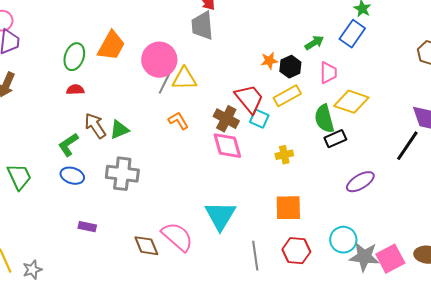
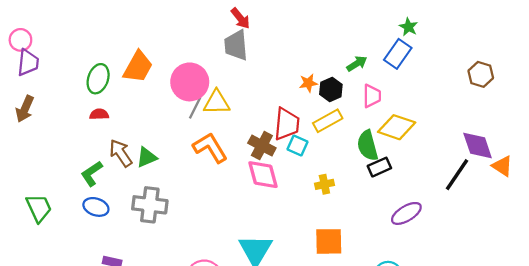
red trapezoid: (249, 99) -> (287, 124), turned 44
orange L-shape: (178, 121) -> (210, 148), size x1.6

